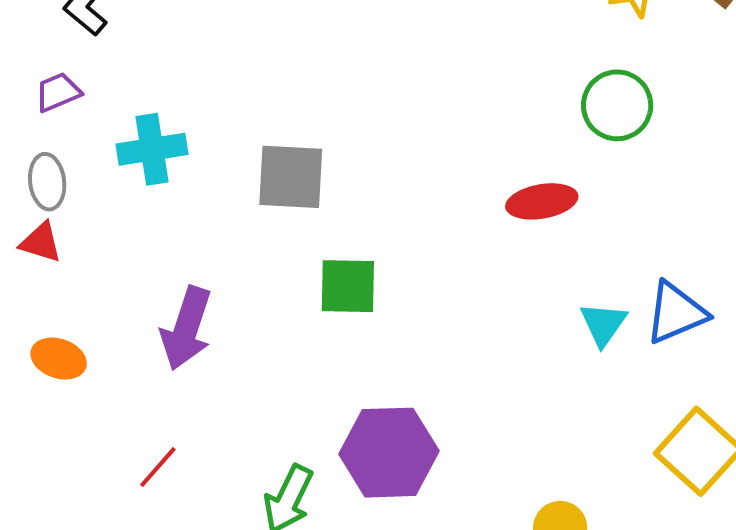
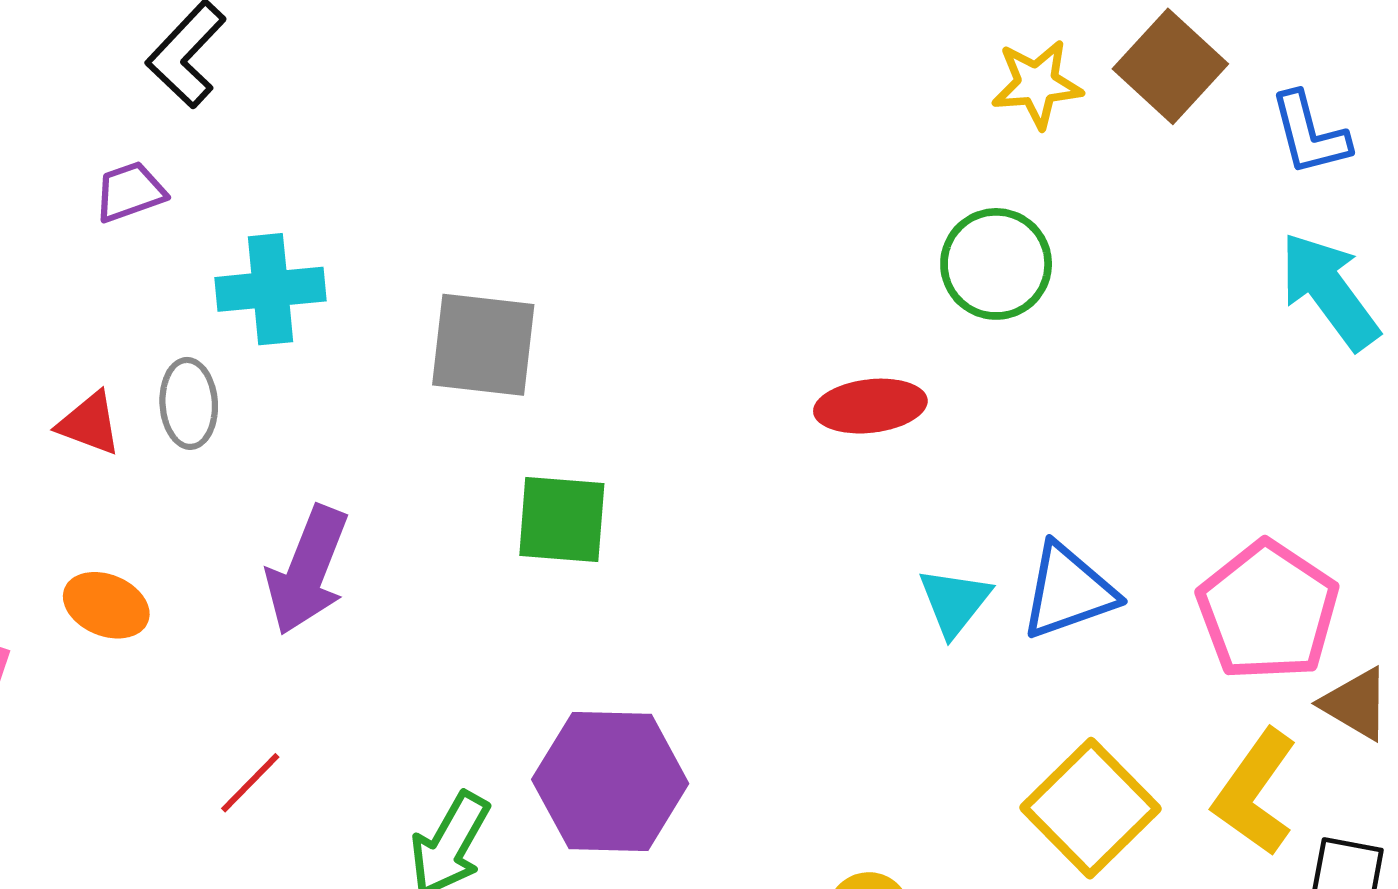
gray ellipse: (47, 182) -> (189, 403), moved

